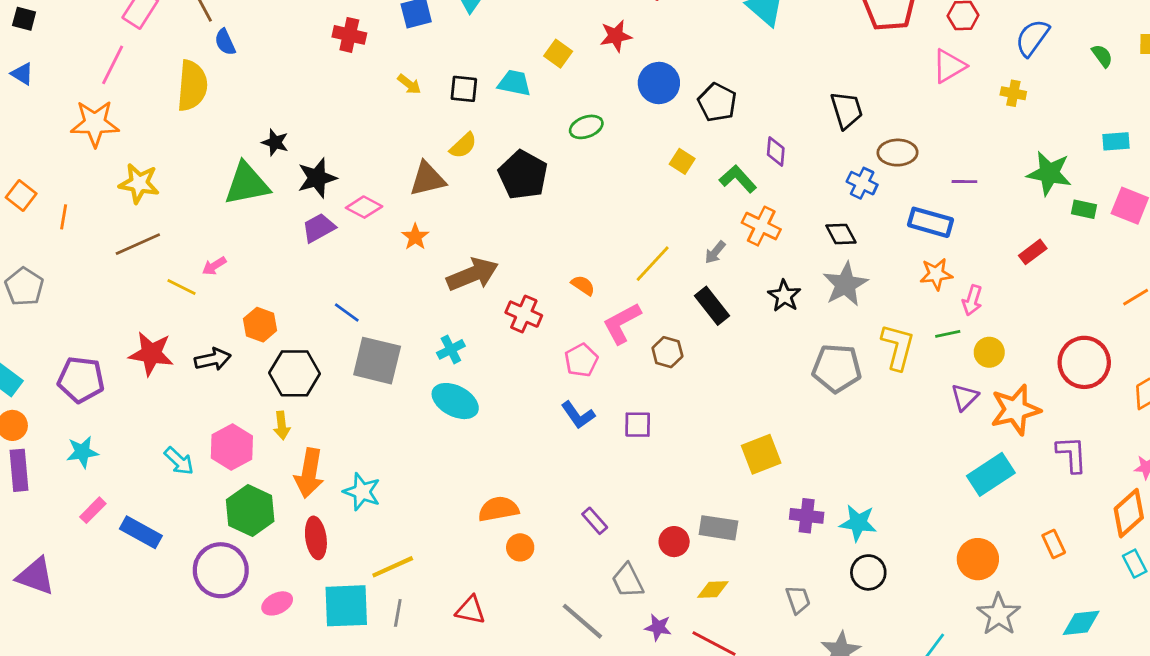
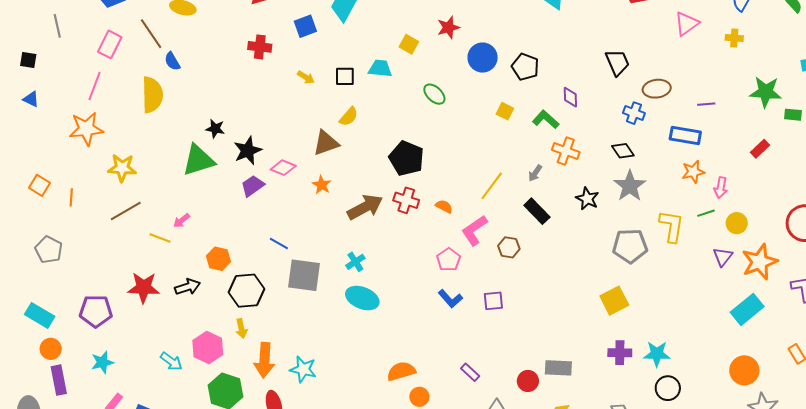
green ellipse: (586, 127) -> (434, 94), turned 70
black pentagon: (523, 175) -> (406, 158), moved
red cross: (524, 314) -> (406, 200), moved
yellow square: (761, 454) -> (614, 301), moved

